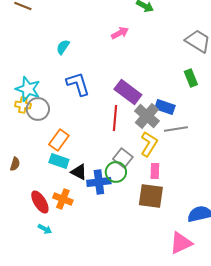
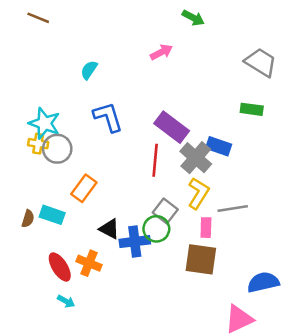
green rectangle: (191, 78) -> (252, 109), turned -60
gray line: (176, 129) -> (233, 208), moved
cyan rectangle: (59, 161) -> (52, 215), moved

